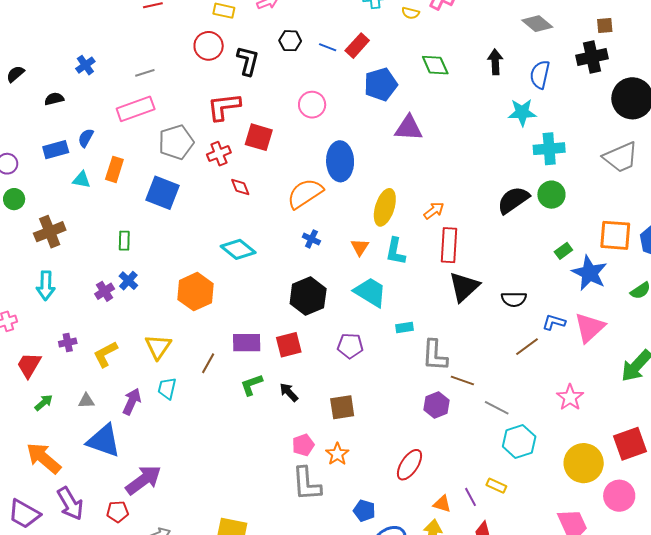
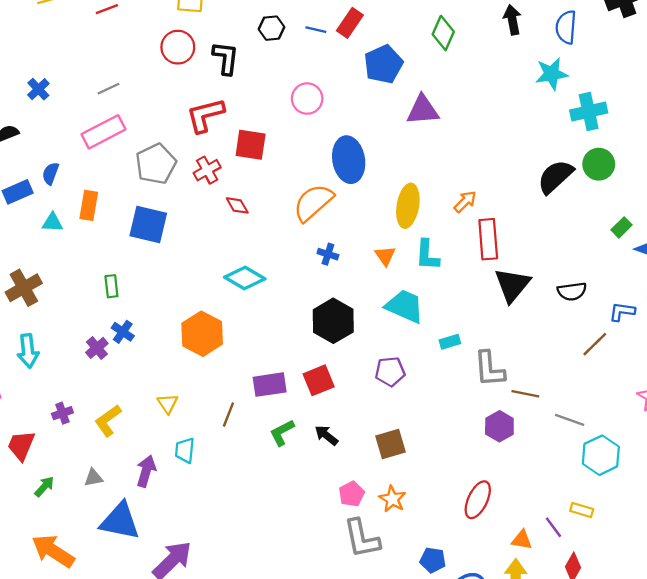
green diamond: (435, 65) -> (443, 33), turned 56
yellow triangle: (158, 347) -> (168, 404), size x0.7

